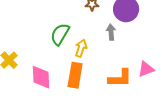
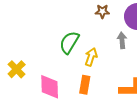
orange rectangle: (75, 75) -> (85, 85), size x0.7

